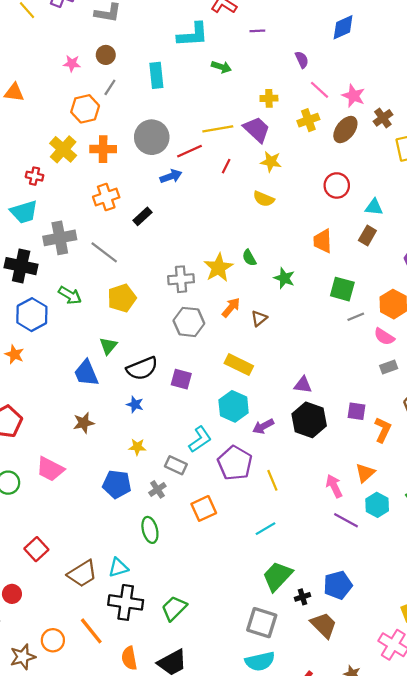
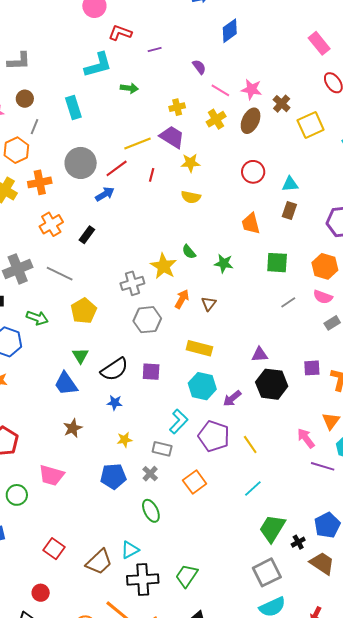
gray line: (356, 317) -> (288, 302), moved
gray square: (262, 623) -> (267, 572), turned -32

